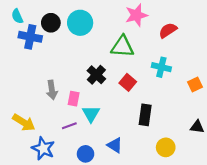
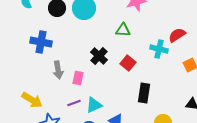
red semicircle: (168, 30) -> (177, 35), moved
blue cross: (30, 37) -> (41, 42), moved
green triangle: (122, 47) -> (123, 30), size x0.7
cyan triangle: (91, 114) -> (94, 105), moved, turned 36

